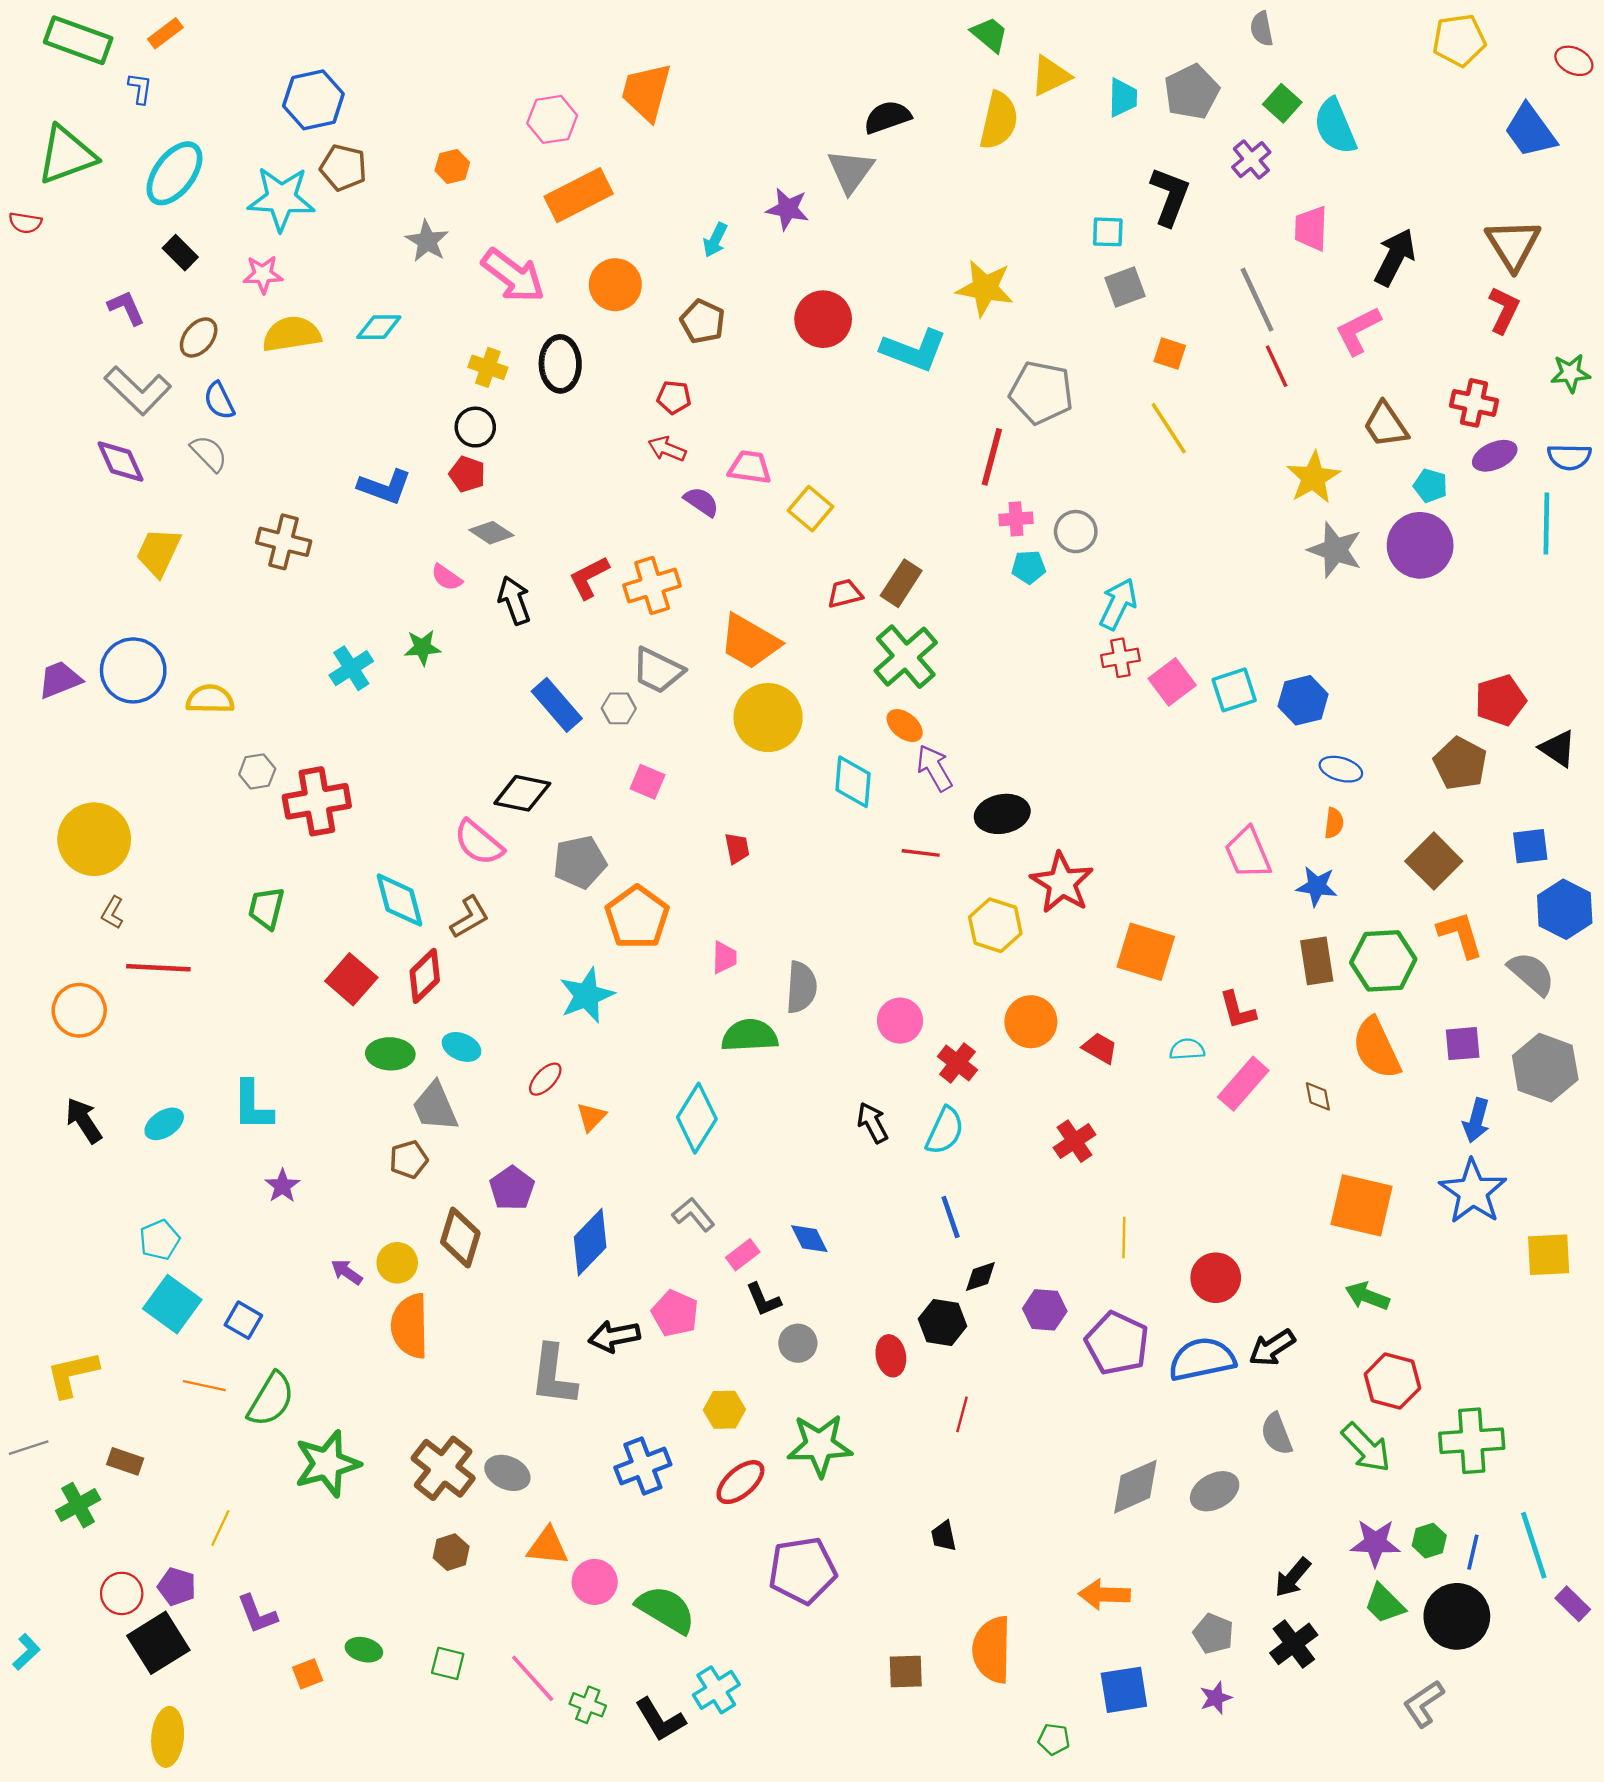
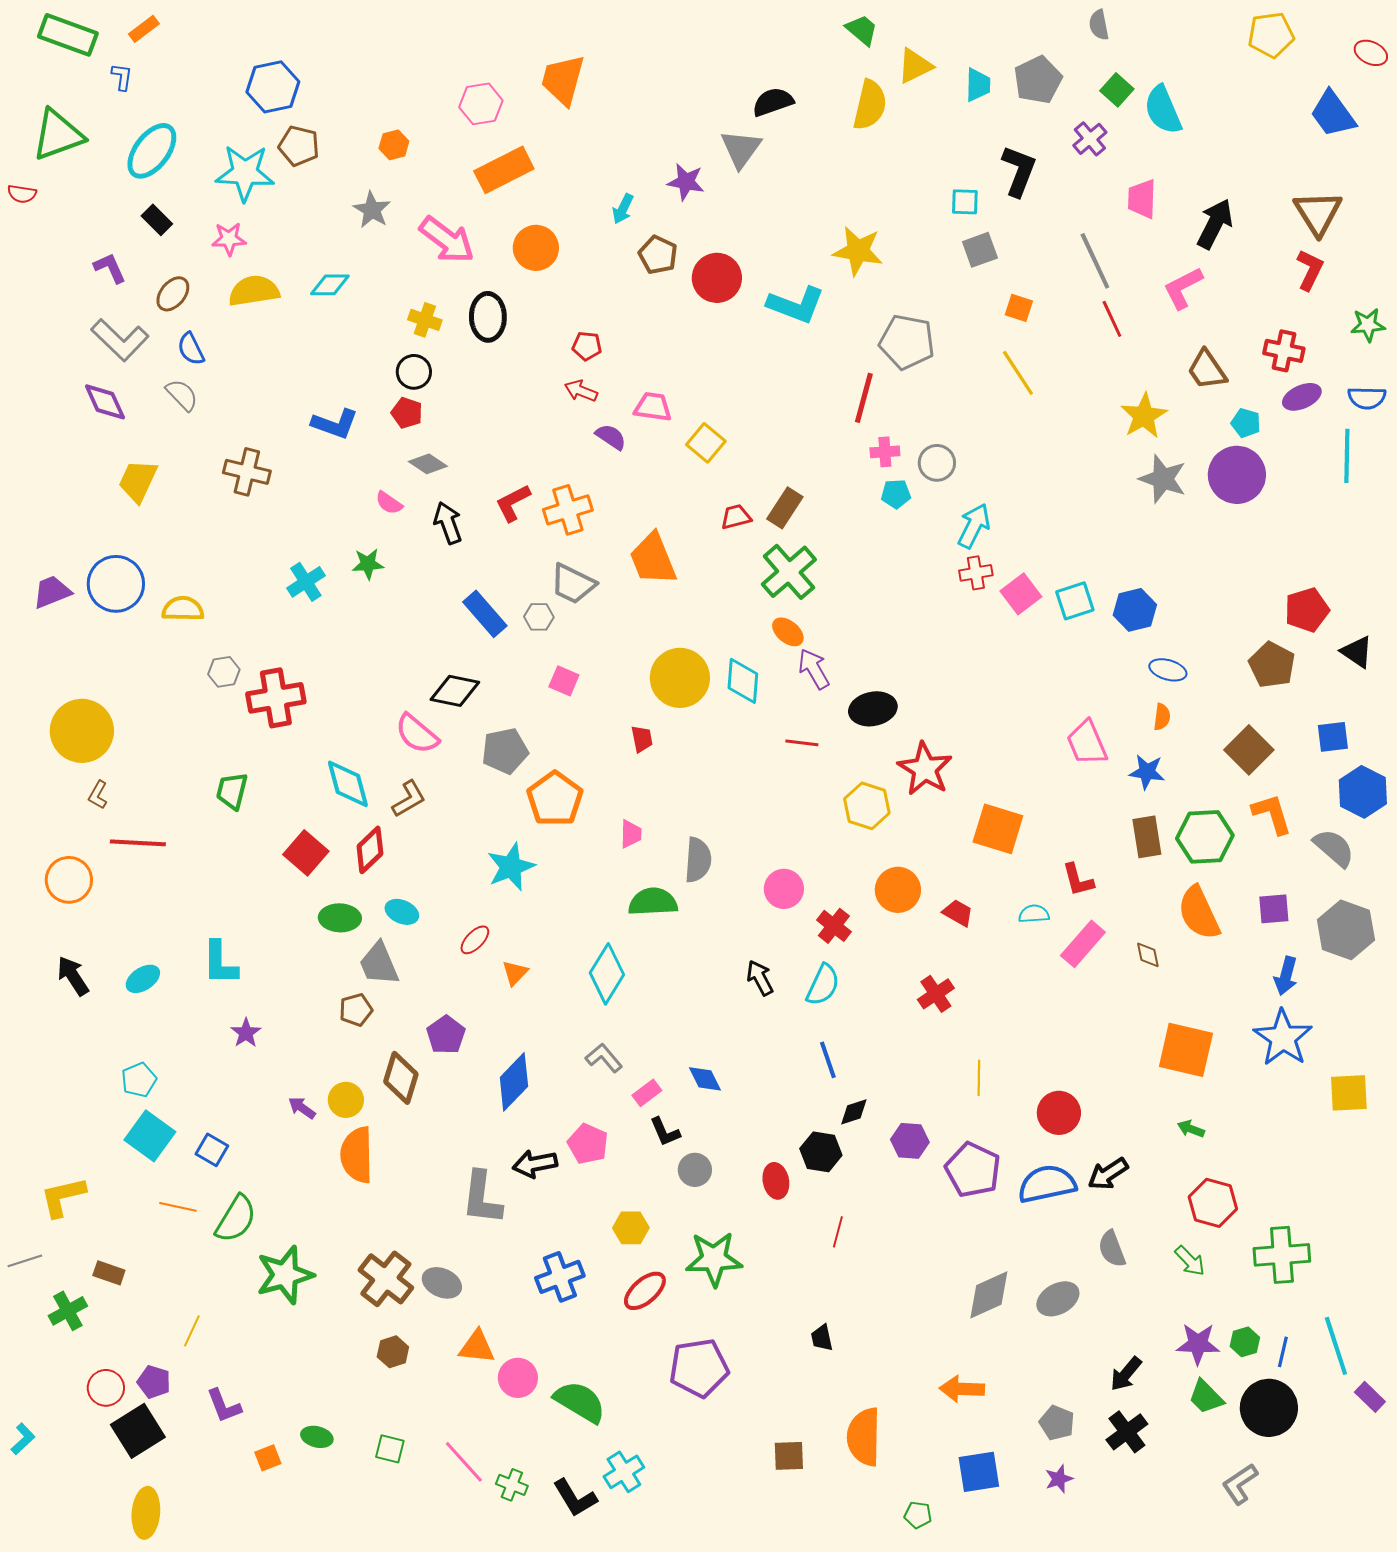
brown pentagon: (703, 321) -> (658, 255), moved
orange trapezoid: (750, 642) -> (653, 559), turned 38
yellow circle: (768, 718) -> (680, 678), moved
green arrow: (1367, 1296) -> (1191, 1129), size x0.7
green arrow: (1366, 1448) -> (1190, 1261), size x0.7

